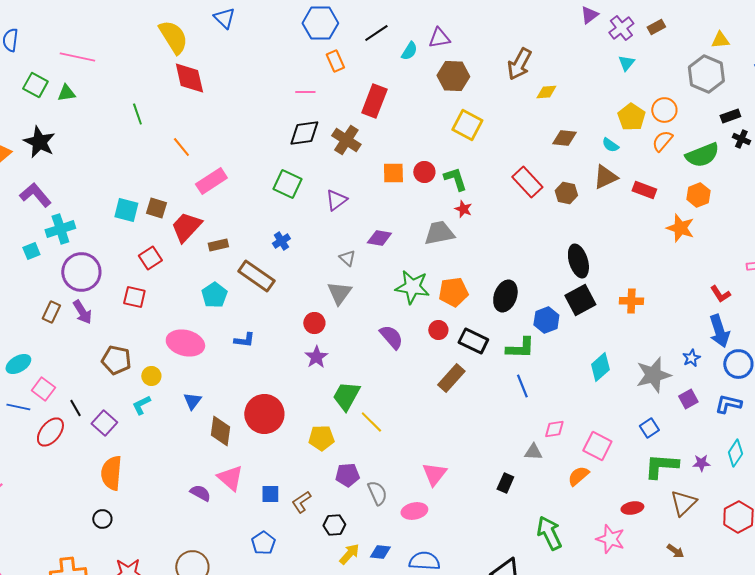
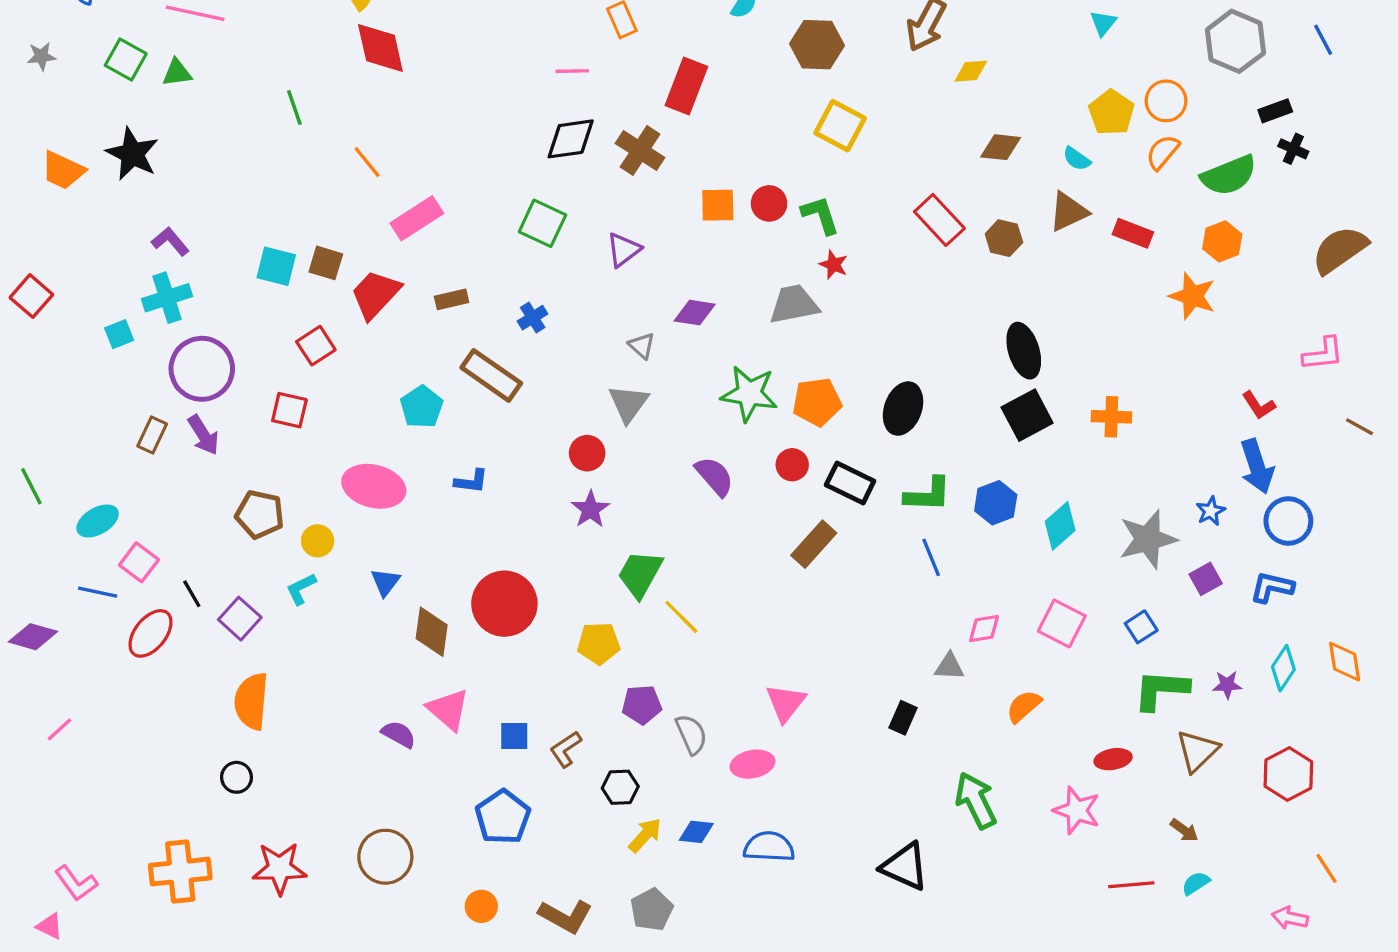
purple L-shape: (35, 195) -> (170, 241), moved, size x0.7
brown rectangle: (218, 245) -> (452, 299), moved
blue hexagon: (546, 320) -> (996, 503), moved
pink square: (597, 446) -> (1062, 624), moved
blue pentagon: (263, 543) -> (503, 817), size x1.4

